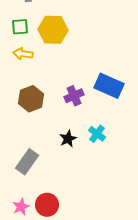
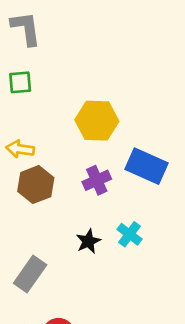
yellow hexagon: (53, 30) -> (97, 121), moved
yellow arrow: (23, 54) -> (20, 149), moved

